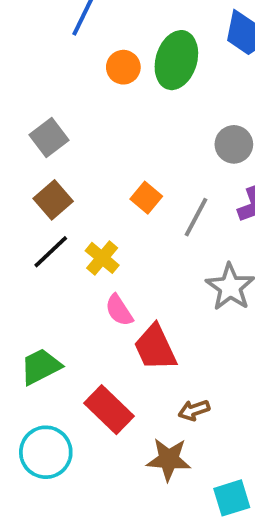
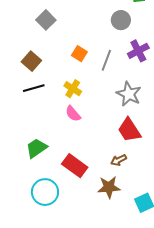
gray square: (49, 137) -> (46, 20), moved
black line: (51, 252) -> (34, 88), turned 35
yellow cross: (102, 258) -> (73, 89), moved
red trapezoid: (155, 348) -> (129, 130), moved

